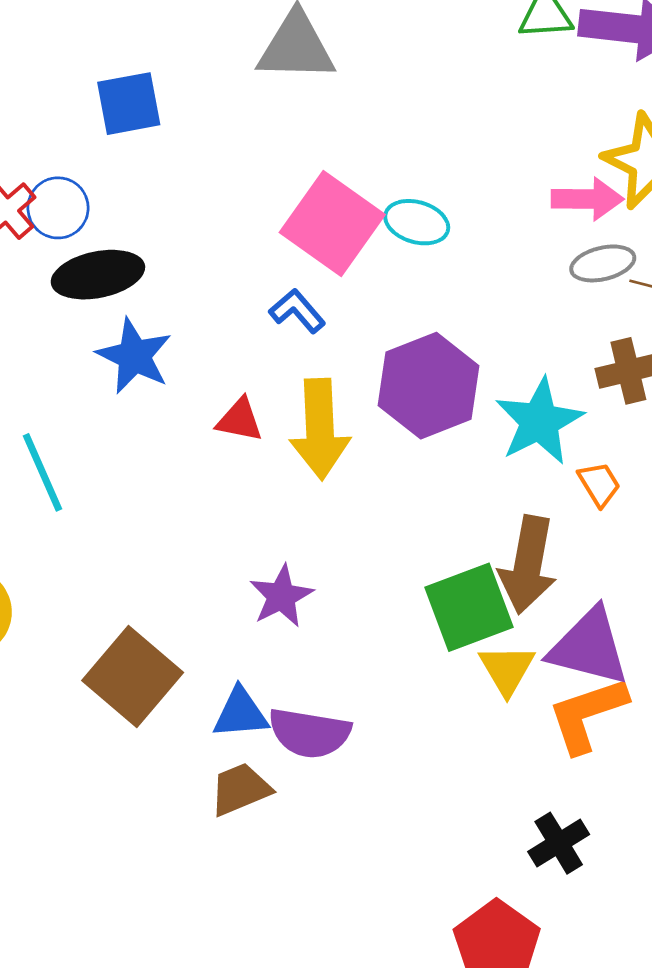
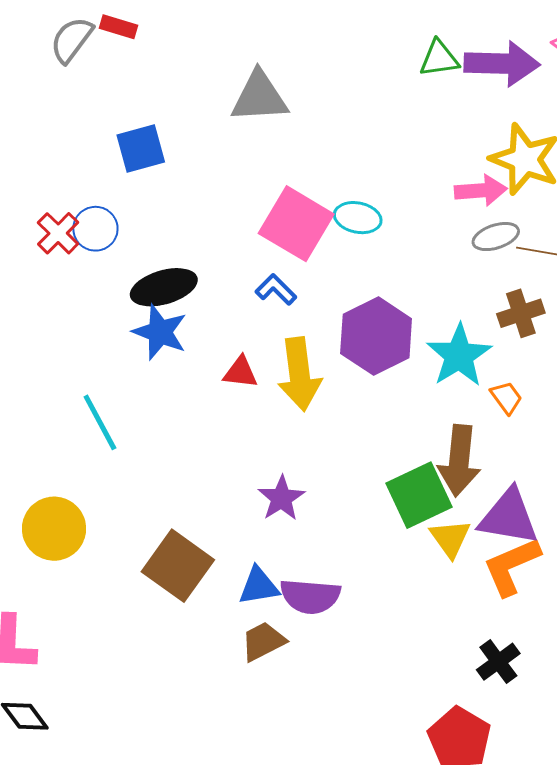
black ellipse: (98, 275) -> (164, 287), moved

